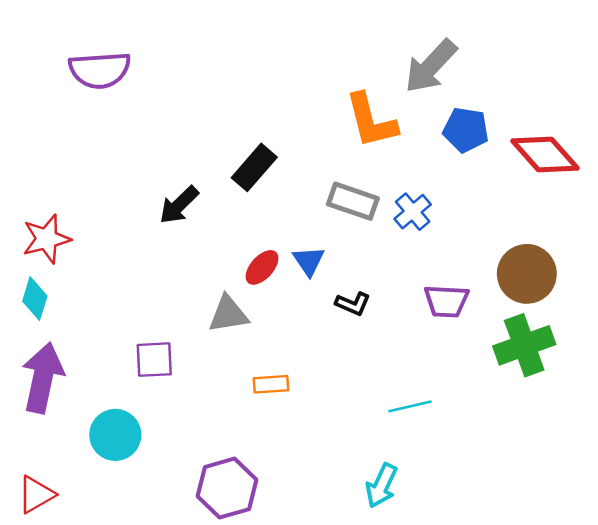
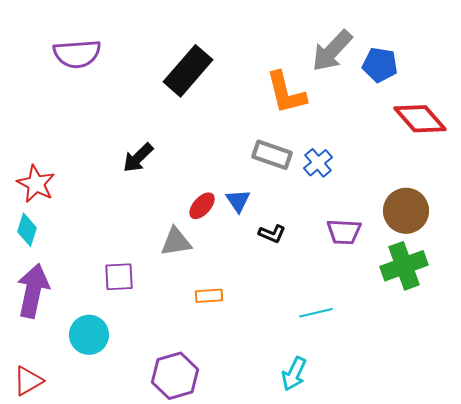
blue pentagon: (466, 130) -> (380, 65), moved
black rectangle: (254, 167) -> (188, 71), moved, size x1.4
red star: (47, 239) -> (36, 184), turned -30

